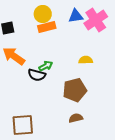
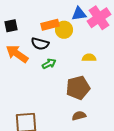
yellow circle: (43, 14) -> (64, 30), moved
black semicircle: (37, 75) -> (40, 44), moved

